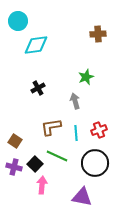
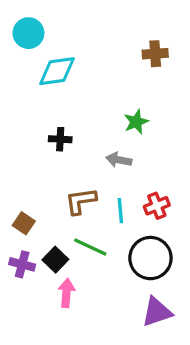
black cross: (38, 88) -> (60, 139), turned 32
gray arrow: (75, 101) -> (119, 160), turned -63
purple triangle: (82, 197) -> (157, 312), moved, turned -30

